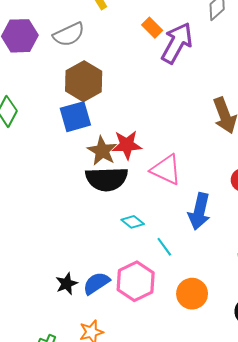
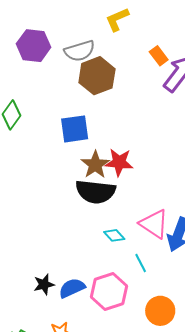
brown hexagon: (84, 81) -> (97, 76), moved
pink triangle: (166, 170) -> (154, 224), moved

